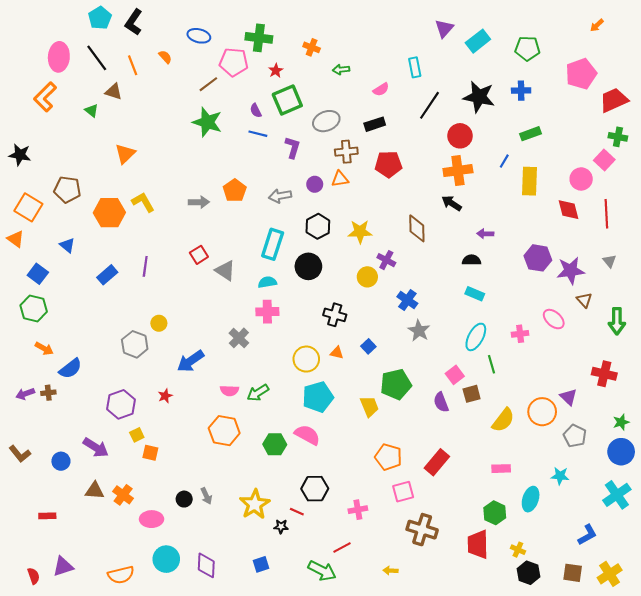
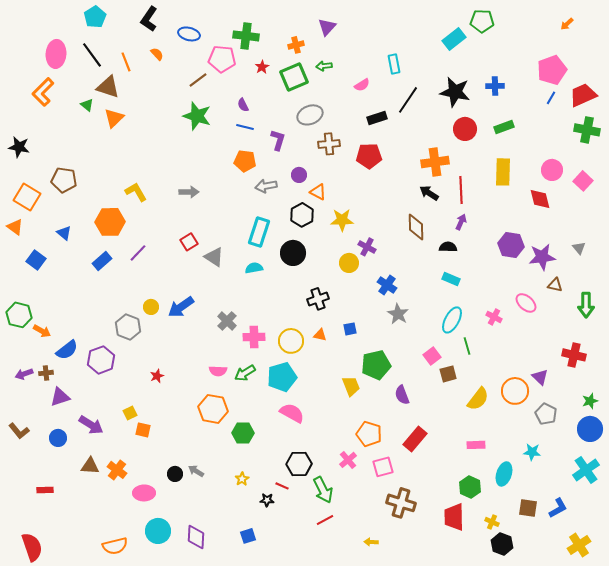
black L-shape: (134, 22) -> (149, 19), moved
purple triangle: (444, 28) -> (327, 27), moved
orange cross: (312, 47) -> (296, 45), turned -35
green pentagon: (527, 48) -> (482, 21), moved
brown triangle: (114, 92) -> (108, 87), size x1.4
green square: (287, 100) -> (294, 77), moved
black rectangle: (375, 124) -> (377, 118), moved
red circle: (460, 136) -> (465, 129), moved
green cross: (618, 137) -> (587, 130), size x1.4
orange triangle: (125, 154) -> (114, 118), moved
pink square: (604, 160) -> (583, 181), moved
blue line: (504, 161) -> (551, 98), moved
orange triangle: (340, 179) -> (318, 192), moved, turned 36
orange pentagon: (235, 191) -> (245, 161), moved, turned -30
orange hexagon: (109, 213) -> (110, 222), moved
red line: (606, 214) -> (461, 190), moved
brown diamond: (417, 228) -> (416, 227), moved
purple arrow: (485, 234) -> (461, 222), turned 112
purple line: (145, 266) -> (138, 253), turned 36
brown triangle: (584, 300) -> (555, 285), turned -35
green hexagon: (34, 308) -> (19, 315), moved
pink cross: (267, 312) -> (254, 337), moved
black cross: (335, 315) -> (318, 299), turned -35
pink cross: (520, 334) -> (494, 317), turned 35
blue square: (368, 346) -> (350, 329), turned 32
blue arrow: (190, 361) -> (181, 307), moved
cyan pentagon: (318, 397) -> (282, 377), moved
purple semicircle: (441, 402) -> (402, 395), moved
purple hexagon: (121, 404) -> (101, 360), moved
green hexagon: (275, 444) -> (243, 433), moved
gray arrow: (206, 496) -> (196, 471), turned 147
yellow star: (255, 504) -> (242, 479), size x0.5
pink cross: (358, 510) -> (348, 460), moved, turned -30
purple triangle: (63, 566) -> (60, 397), moved
green arrow: (322, 571) -> (323, 490), moved, turned 36
brown square: (573, 573) -> (528, 508), moved
red semicircle: (34, 576) -> (32, 547), size x1.8

